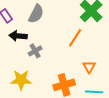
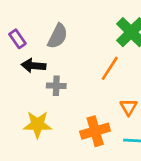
gray cross: (35, 51) -> (56, 86), turned 32

